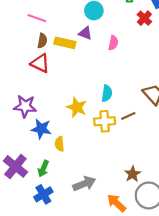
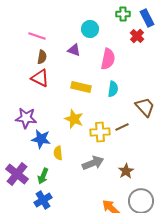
purple triangle: (85, 33) -> (74, 50), moved
yellow rectangle: (65, 43) -> (81, 87), moved
pink semicircle: (113, 43) -> (108, 59), size x1.5
cyan semicircle: (107, 93) -> (113, 89), moved
brown star: (133, 174) -> (126, 171), moved
gray arrow: (84, 184) -> (93, 163), moved

